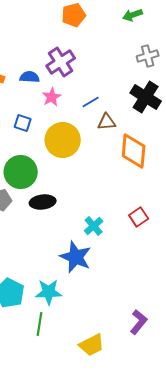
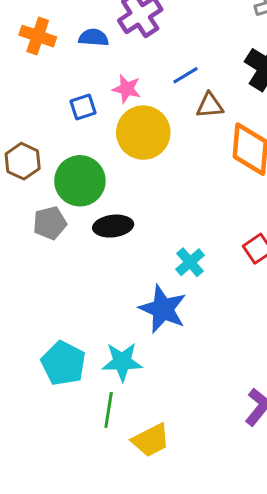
pink star: (52, 97) -> (127, 89), moved, turned -30
blue square: (23, 123) -> (83, 107), turned -36
yellow trapezoid: (92, 345) -> (151, 440), moved

